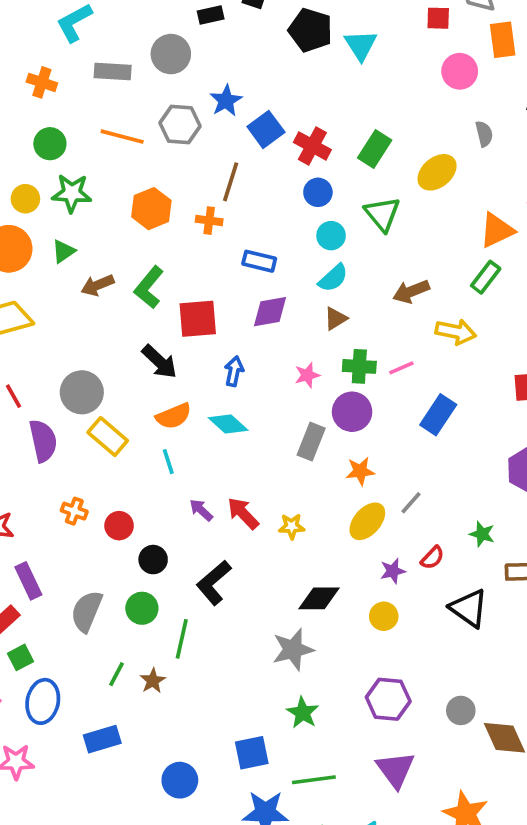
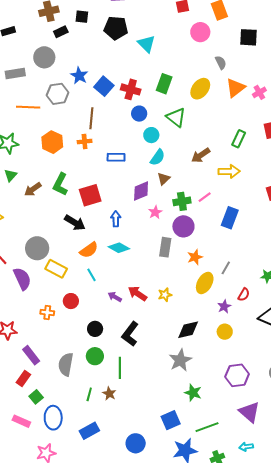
cyan triangle: (361, 45) -> (146, 44), moved
orange triangle: (497, 230) -> (235, 88), moved
purple diamond: (270, 312) -> (141, 191), moved
red circle: (119, 526) -> (71, 301), moved

